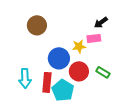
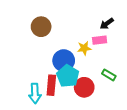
red circle: (79, 71) -> (84, 87), moved
cyan arrow: (25, 78) -> (35, 93), moved
cyan pentagon: (63, 90) -> (68, 76), moved

